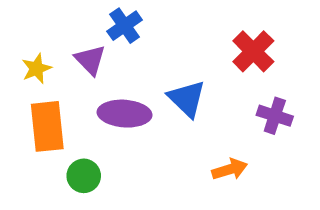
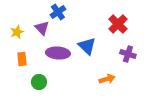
orange rectangle: (47, 126) -> (22, 59), size x0.6

